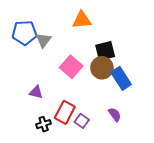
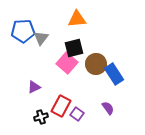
black square: (105, 51) -> (74, 48), moved
purple triangle: (36, 92) -> (34, 87), turned -40

